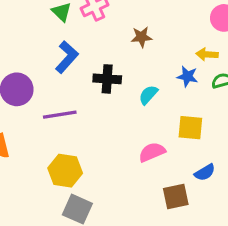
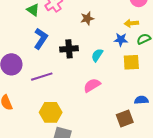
yellow square: (190, 128) -> (131, 62), moved
pink semicircle: (152, 152) -> (92, 85), moved
blue semicircle: (205, 172) -> (141, 100), turned -144

